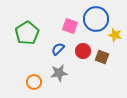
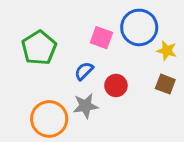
red circle: (83, 51) -> (116, 86), moved
brown square: (102, 57) -> (165, 84), moved
orange circle: (34, 82) -> (49, 119), size x1.6

